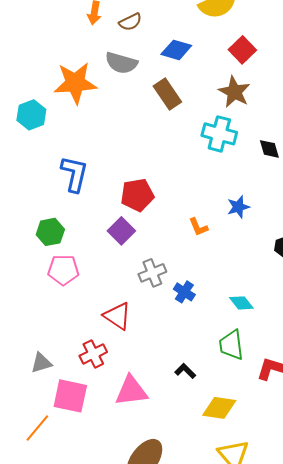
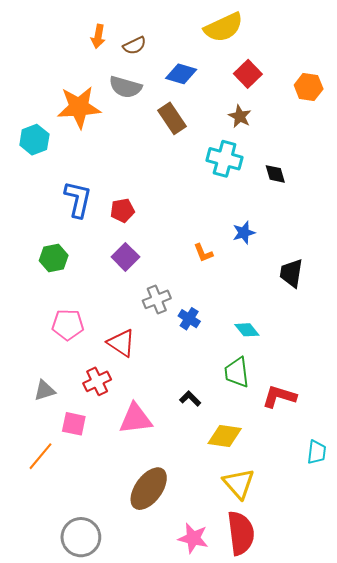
brown star: (234, 92) -> (240, 116), size x0.7
red pentagon: (137, 195) -> (122, 210), moved, size x0.7
pink pentagon: (63, 270) -> (68, 325), moved
pink square: (70, 396) -> (74, 424), size x0.7

